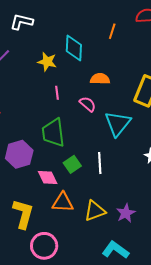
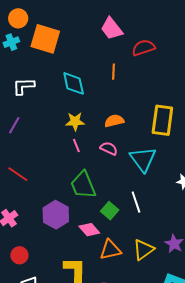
cyan diamond: (74, 48) -> (74, 83), moved
yellow star: (47, 62) -> (75, 121), moved

